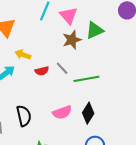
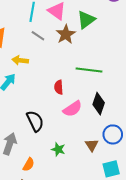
gray line: (62, 68) -> (38, 36), moved
red semicircle: (42, 71) -> (59, 87), moved, turned 112
green line: (86, 79) -> (89, 70), turned 30

